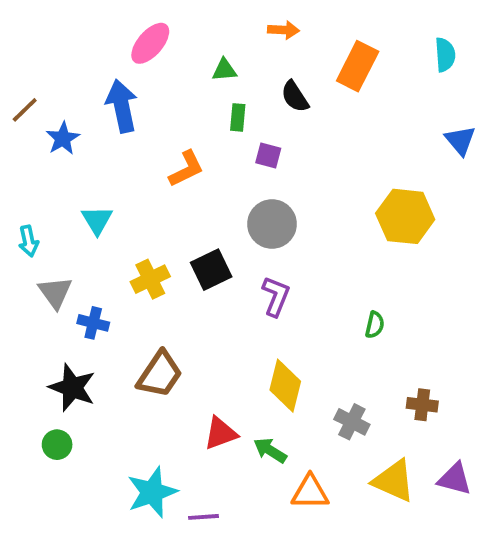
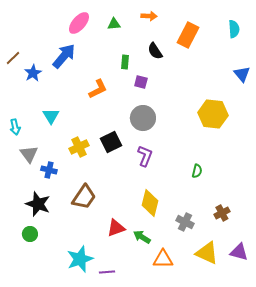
green triangle: (224, 70) -> (114, 24), moved
blue arrow: (122, 106) -> (64, 56), turned 52
brown cross: (422, 405) -> (222, 213), turned -35

